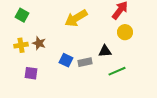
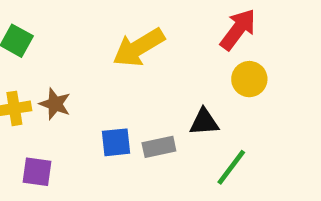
blue square: (66, 60) -> (116, 142), turned -32
green line: (117, 71) -> (231, 167), turned -30

